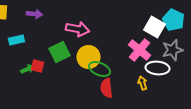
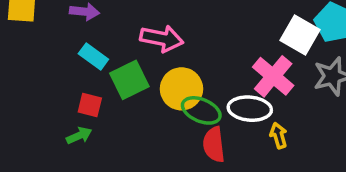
cyan rectangle: (16, 40) -> (93, 57), moved, turned 49
white ellipse: (157, 68) -> (250, 109), moved
green arrow: (27, 69) -> (79, 136), moved

